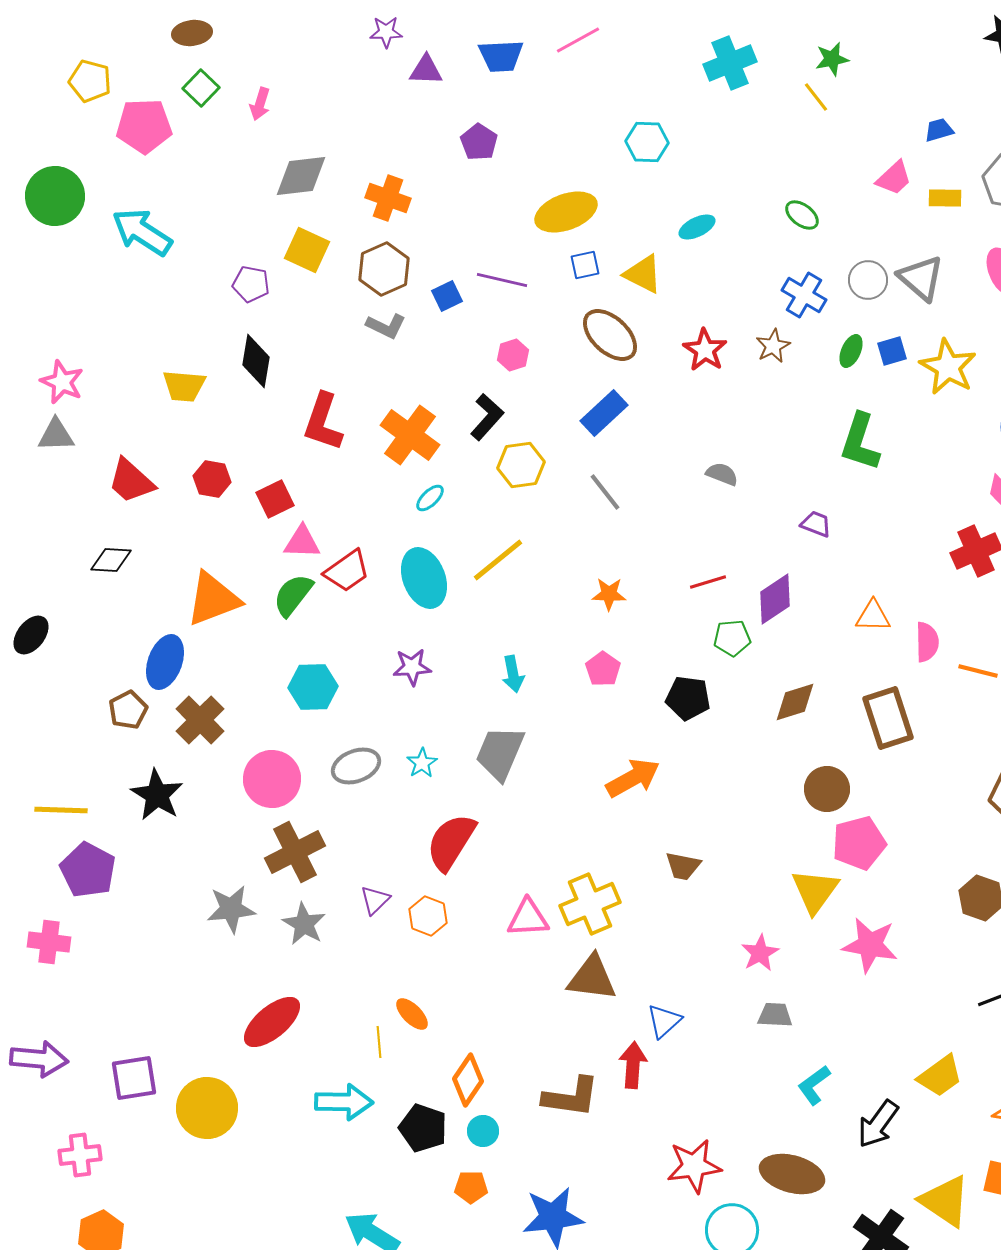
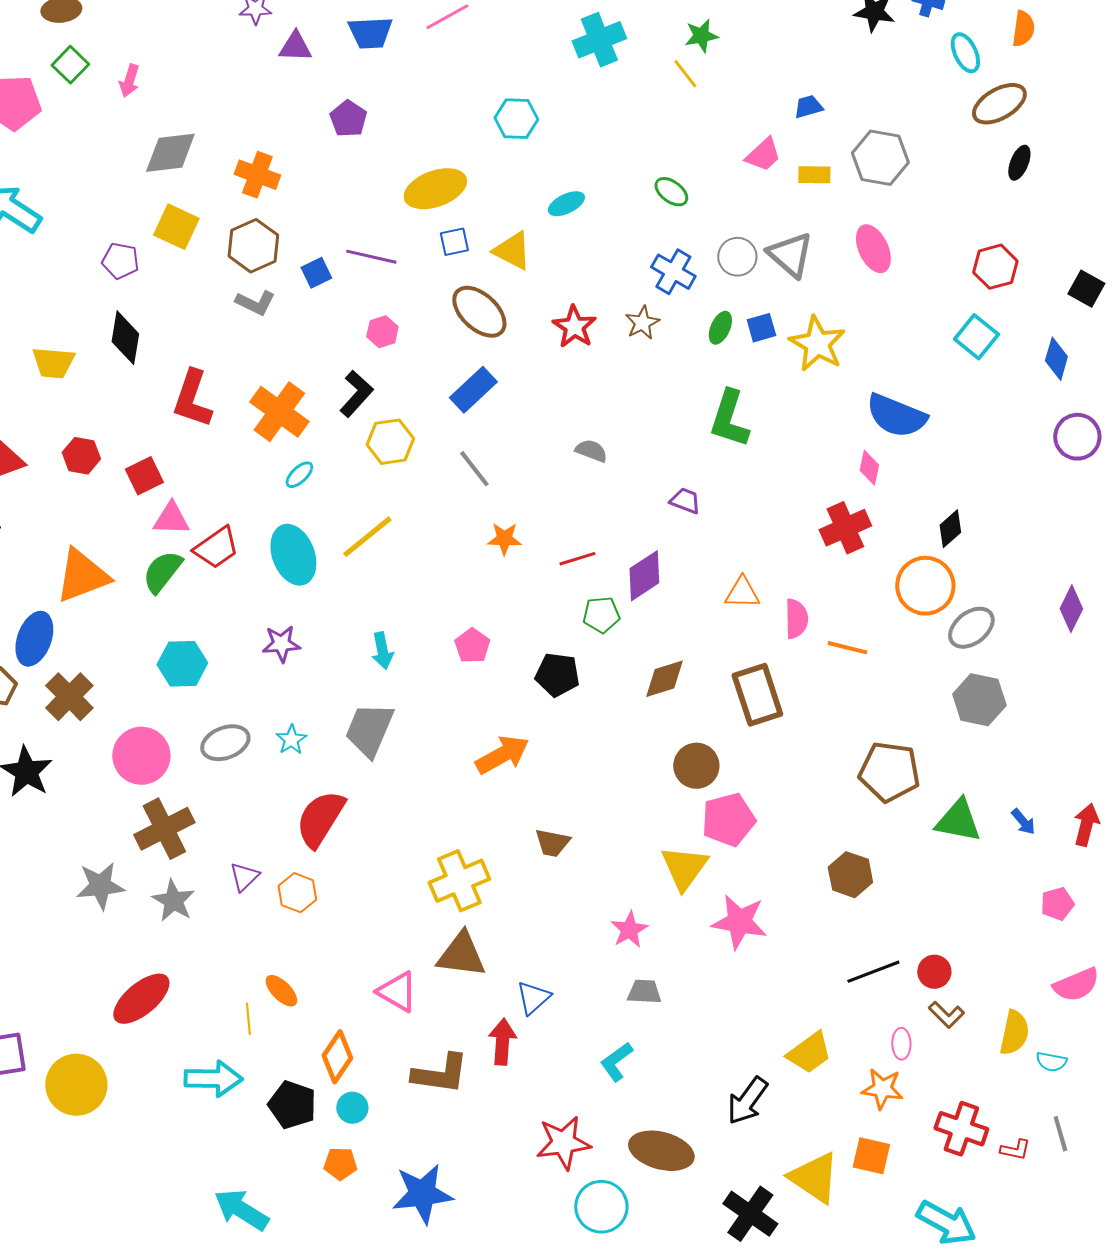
orange star: (609, 594) -> (504, 539), moved
pink triangle: (528, 918) -> (397, 992), moved, turned 33
cyan L-shape: (814, 1085) -> (616, 1062), moved

